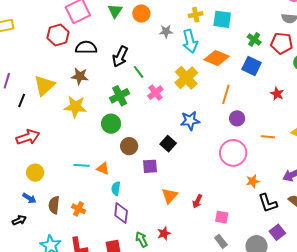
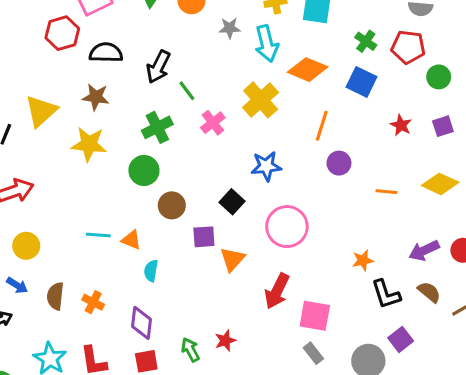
pink circle: (233, 153) -> (287, 227), moved
orange triangle: (170, 196) -> (232, 259), moved
red arrow: (197, 201) -> (277, 291), size x1.6
purple diamond: (121, 213) -> (141, 323), moved
pink square: (222, 217) -> (315, 316), size x1.5

